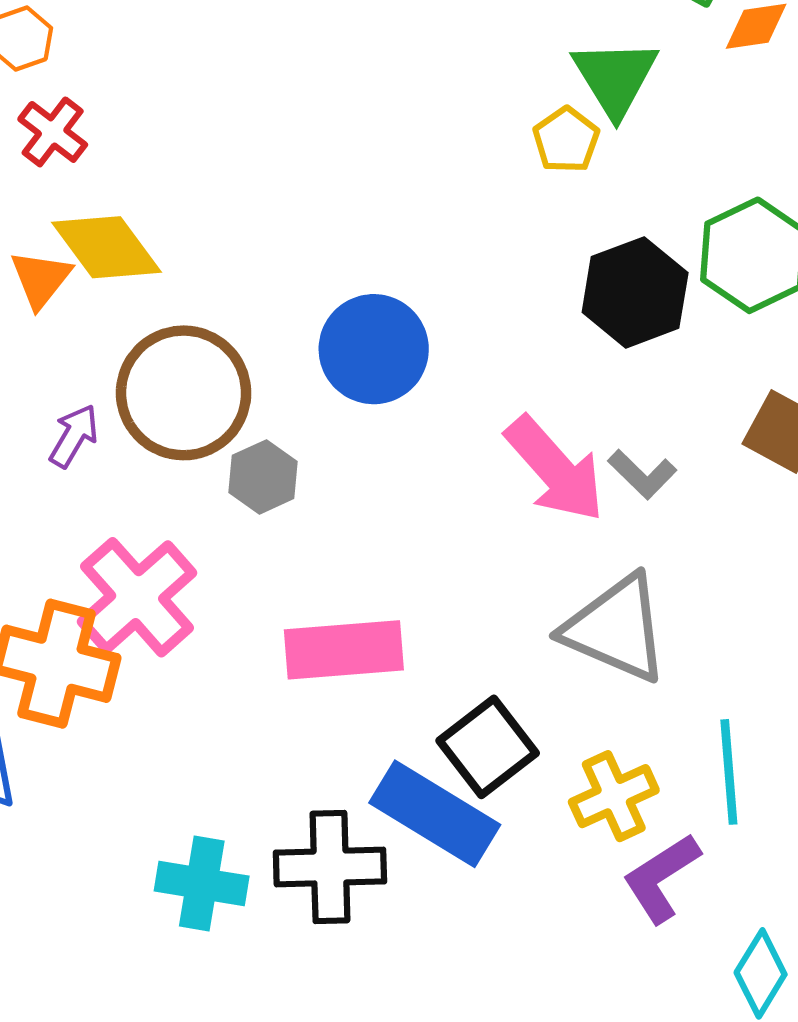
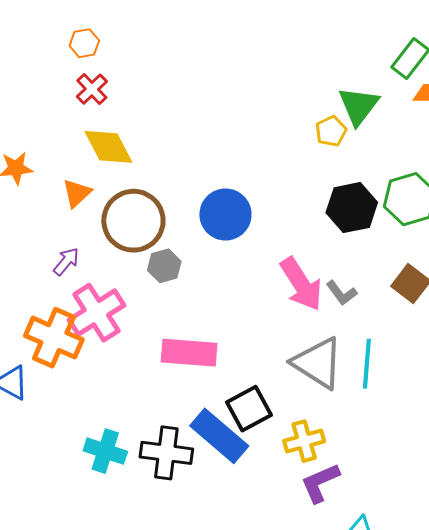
orange triangle: (41, 279) -> (77, 193), moved
purple arrow: (74, 436) -> (66, 261), moved
cyan line: (729, 772) -> (367, 364), moved

